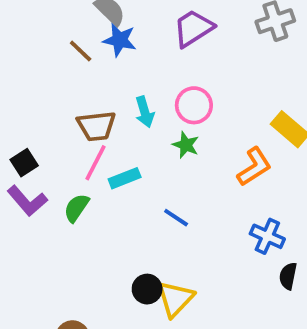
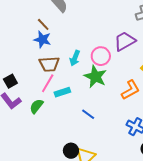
purple trapezoid: (193, 28) -> (125, 41), moved
blue star: (120, 40) -> (42, 40), moved
cyan arrow: (145, 112) -> (75, 58), turned 35
green star: (186, 145) -> (95, 77), size x1.6

